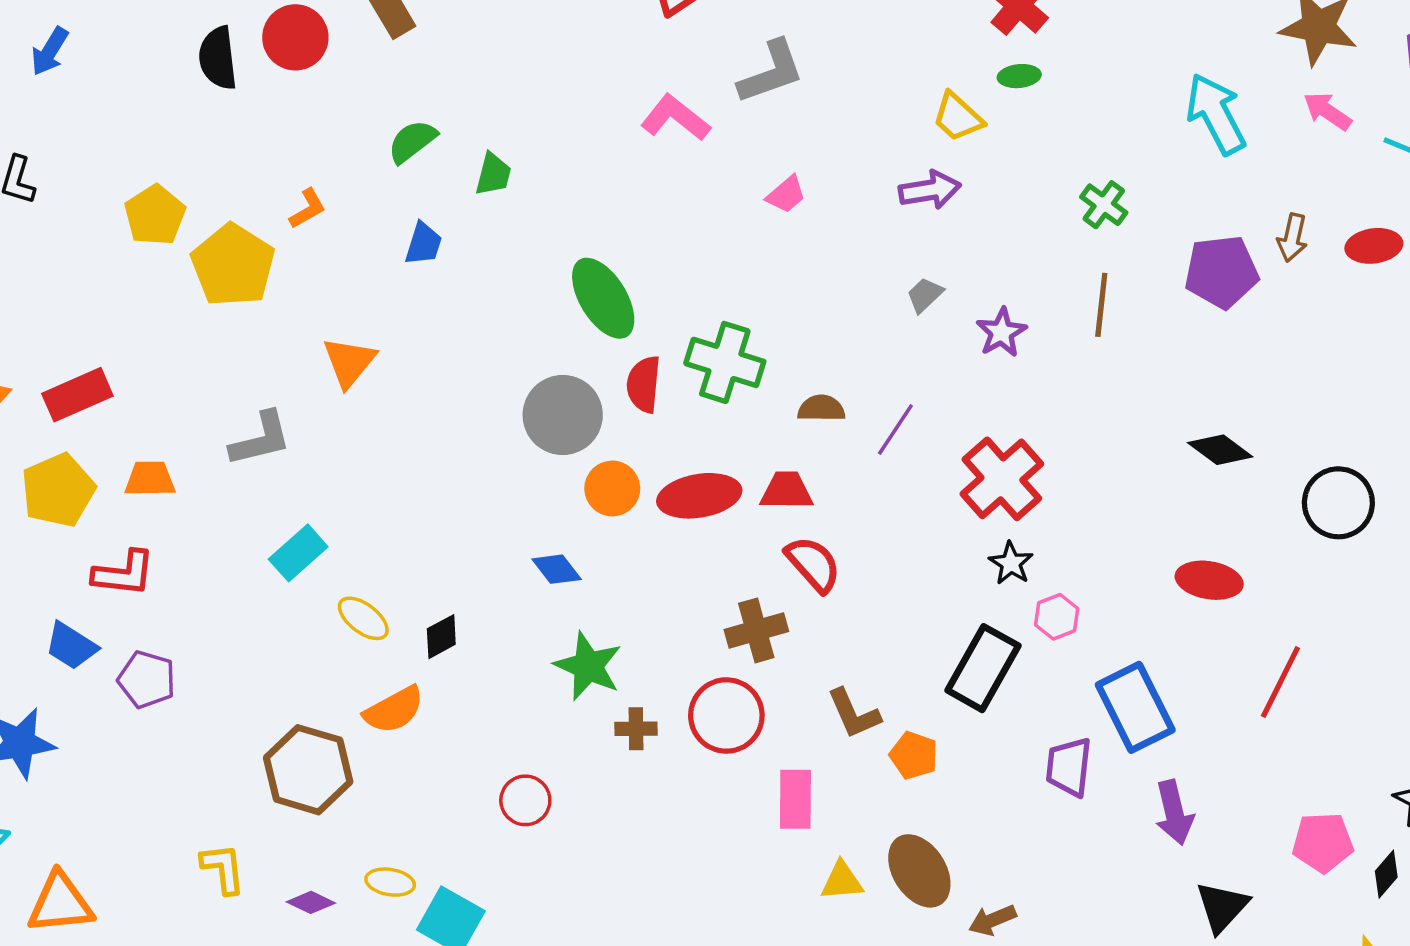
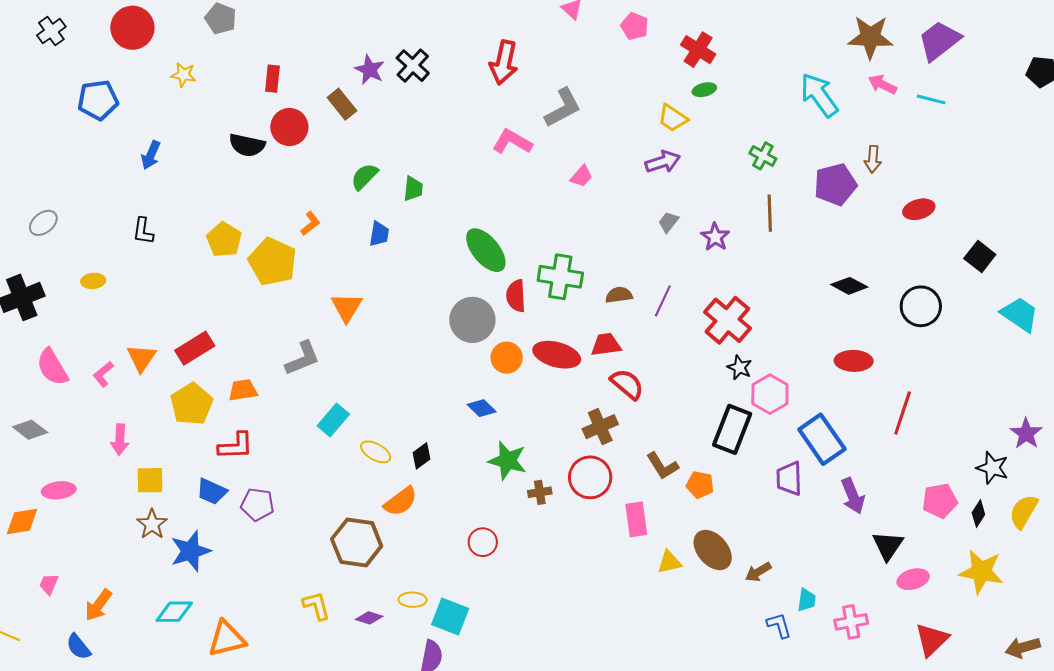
black semicircle: (218, 58) -> (247, 145), turned -63
red ellipse: (1374, 246) -> (919, 209), moved
red ellipse: (699, 496) -> (557, 355), turned 33
pink hexagon: (1057, 617) -> (770, 394), size x1.5

